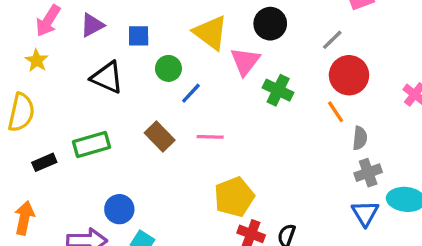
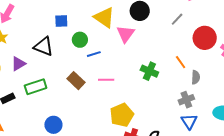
purple triangle: (92, 25) -> (18, 64), moved
red circle: (349, 75) -> (205, 38), moved
green cross: (278, 90) -> (149, 71), moved
blue line: (191, 93) -> (94, 54), turned 32
gray cross: (368, 173) -> (186, 100), moved
blue triangle: (365, 213) -> (189, 122), moved

